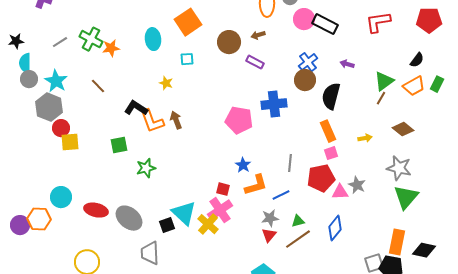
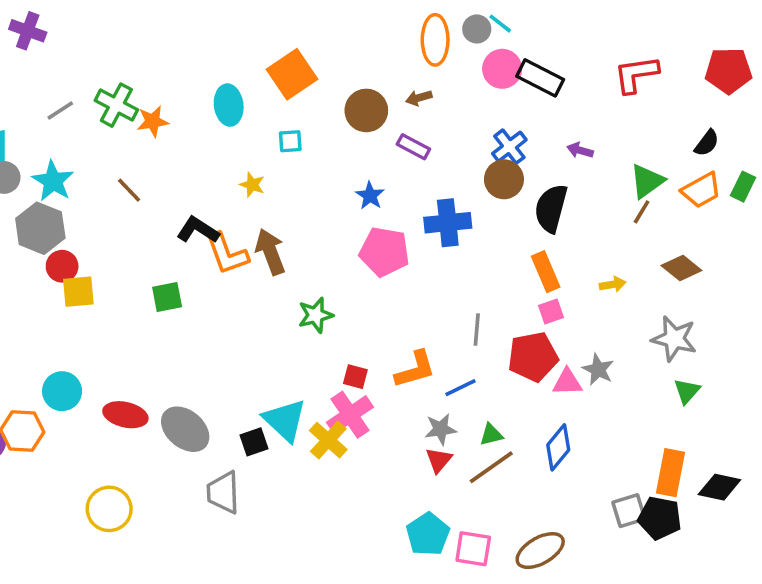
brown arrow: (176, 120) -> (270, 252), size x1.4
blue star: (243, 165) -> (370, 196), moved
green star: (146, 168) -> (316, 315), moved
green triangle: (406, 197) -> (687, 391), size x0.6

